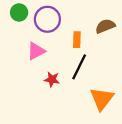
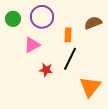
green circle: (19, 12) -> (13, 19), moved

